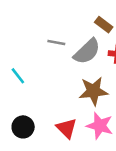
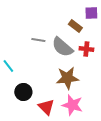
gray semicircle: (87, 51) -> (62, 47), turned 85
black circle: (23, 127) -> (23, 92), moved

